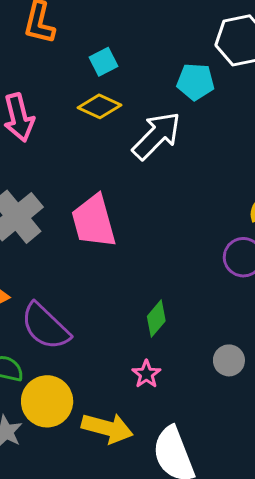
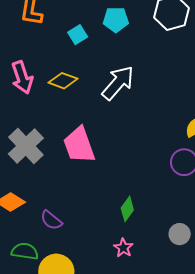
cyan pentagon: (195, 82) -> (116, 20), moved
yellow diamond: (99, 106) -> (63, 81), moved
purple semicircle: (45, 326) -> (51, 220), size x0.6

